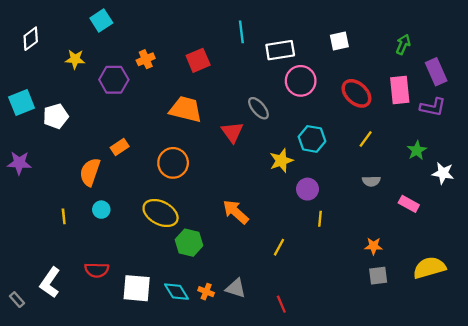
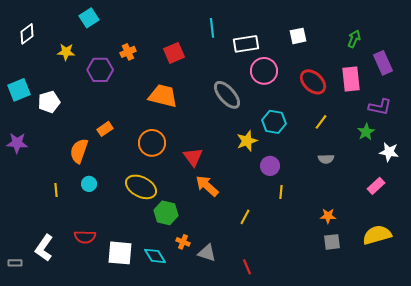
purple L-shape: (433, 107) -> (380, 107), moved
gray ellipse: (258, 108) -> (227, 95), size x1.4
red triangle: (232, 132) -> (193, 157), moved
pink rectangle: (409, 204) -> (376, 186), moved, turned -72
orange cross: (206, 292) -> (183, 242), moved
gray rectangle: (17, 300) -> (15, 263), turned -48

